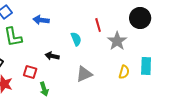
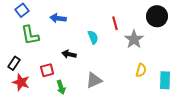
cyan rectangle: (146, 66) -> (165, 80), moved
red square: (30, 72) -> (47, 70), turned -32
gray triangle: (84, 74) -> (94, 80), moved

